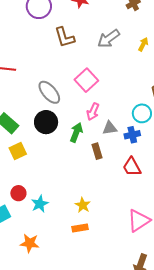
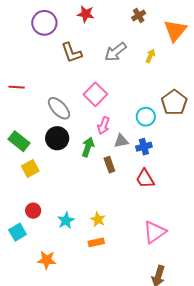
cyan circle: (142, 113) -> (146, 117), moved
cyan star: (40, 204) -> (66, 221), moved

